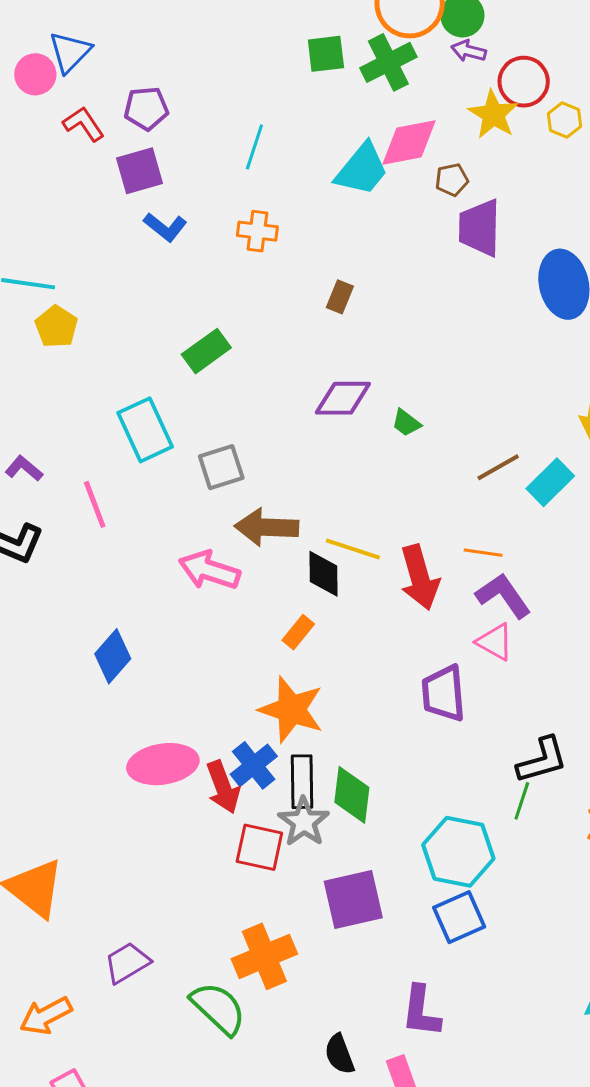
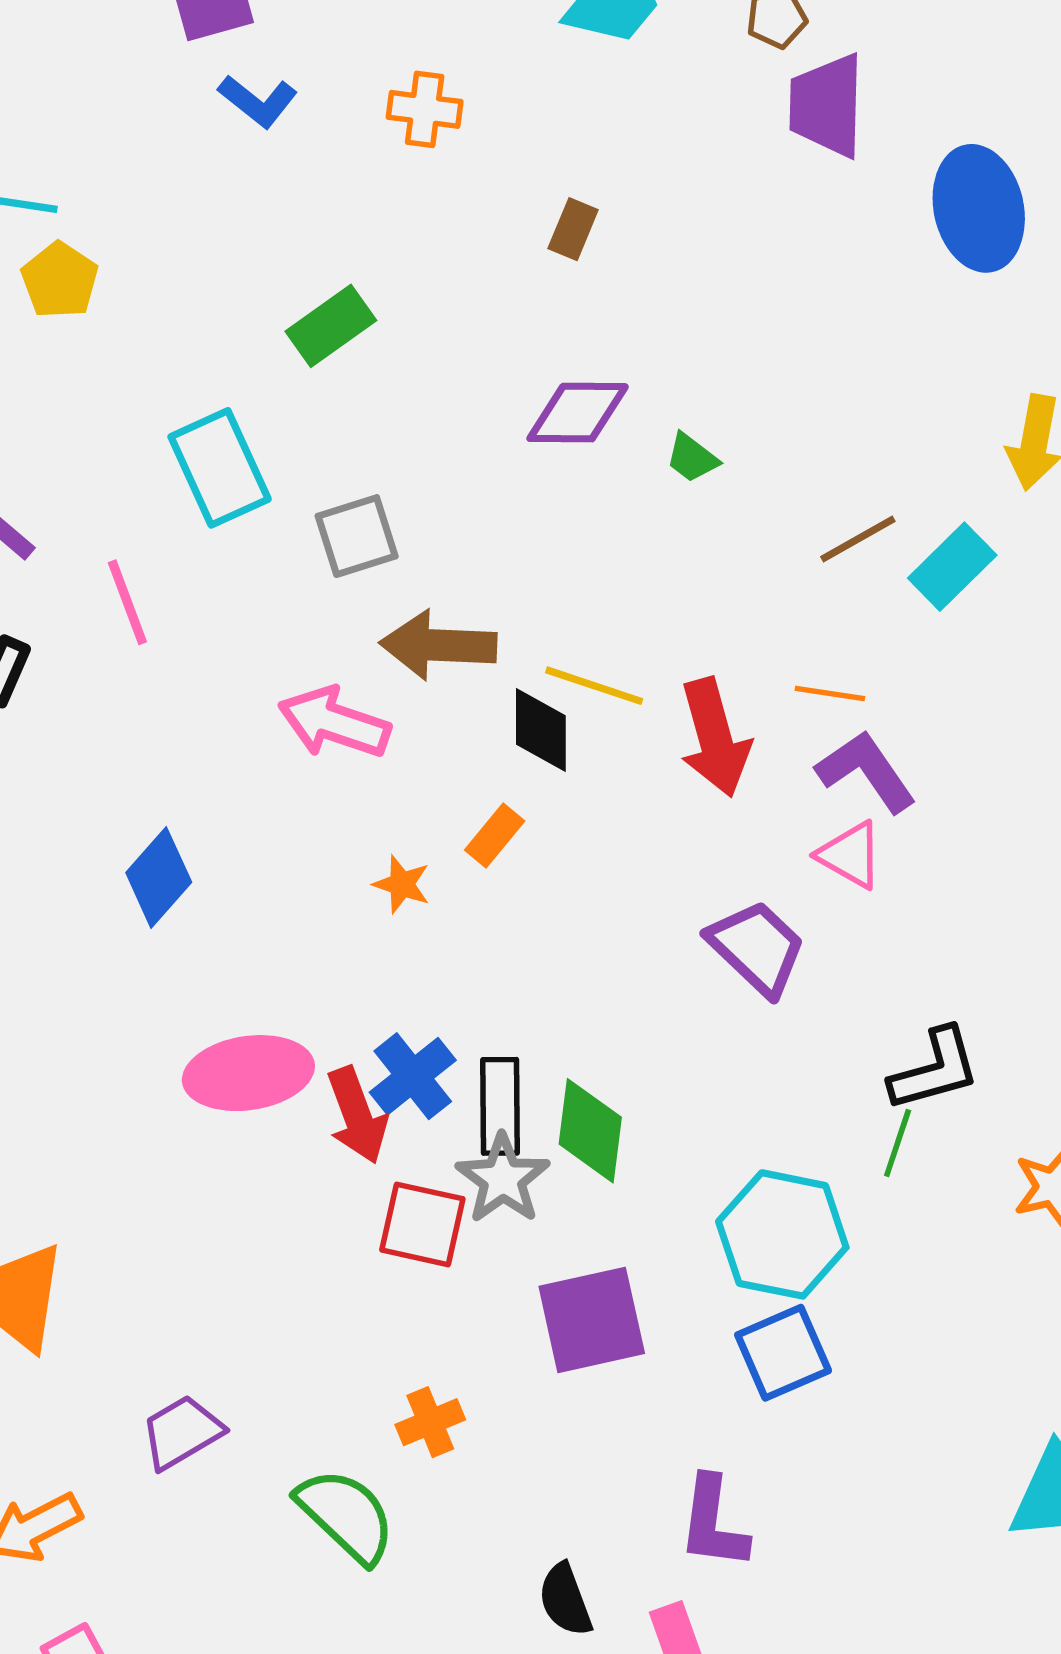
purple trapezoid: (444, 693) -> (757, 948), turned 138
orange star: (291, 709) -> (402, 884), moved, size x0.5
orange cross: (264, 956) -> (430, 1422), size x0.6

